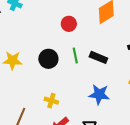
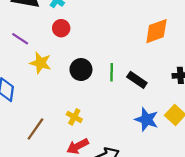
red circle: (69, 24) -> (61, 28), moved
blue star: (99, 94) -> (147, 120), moved

